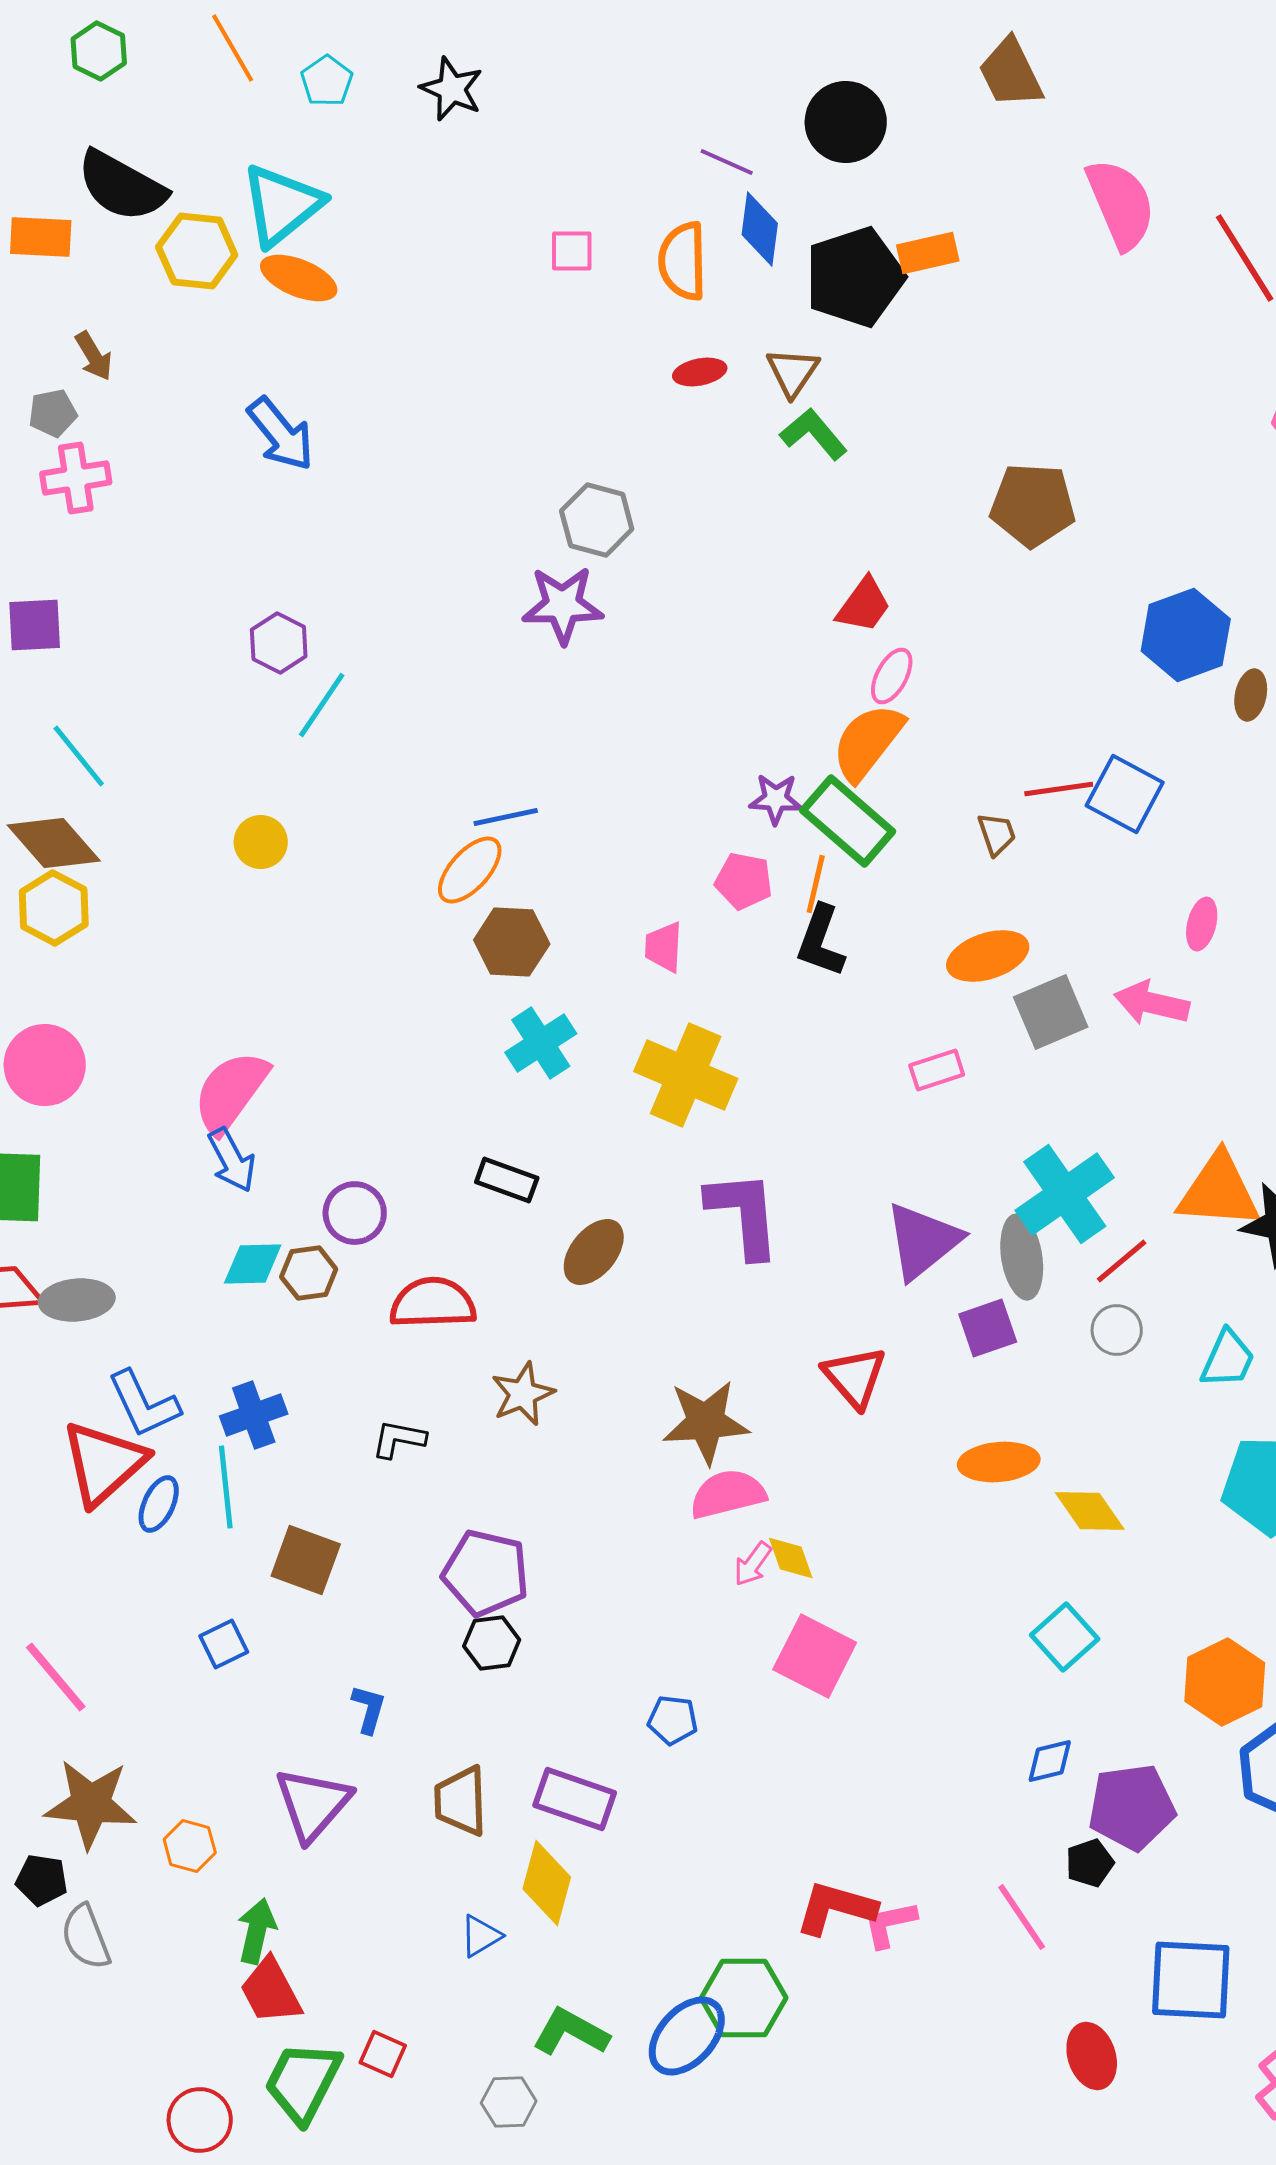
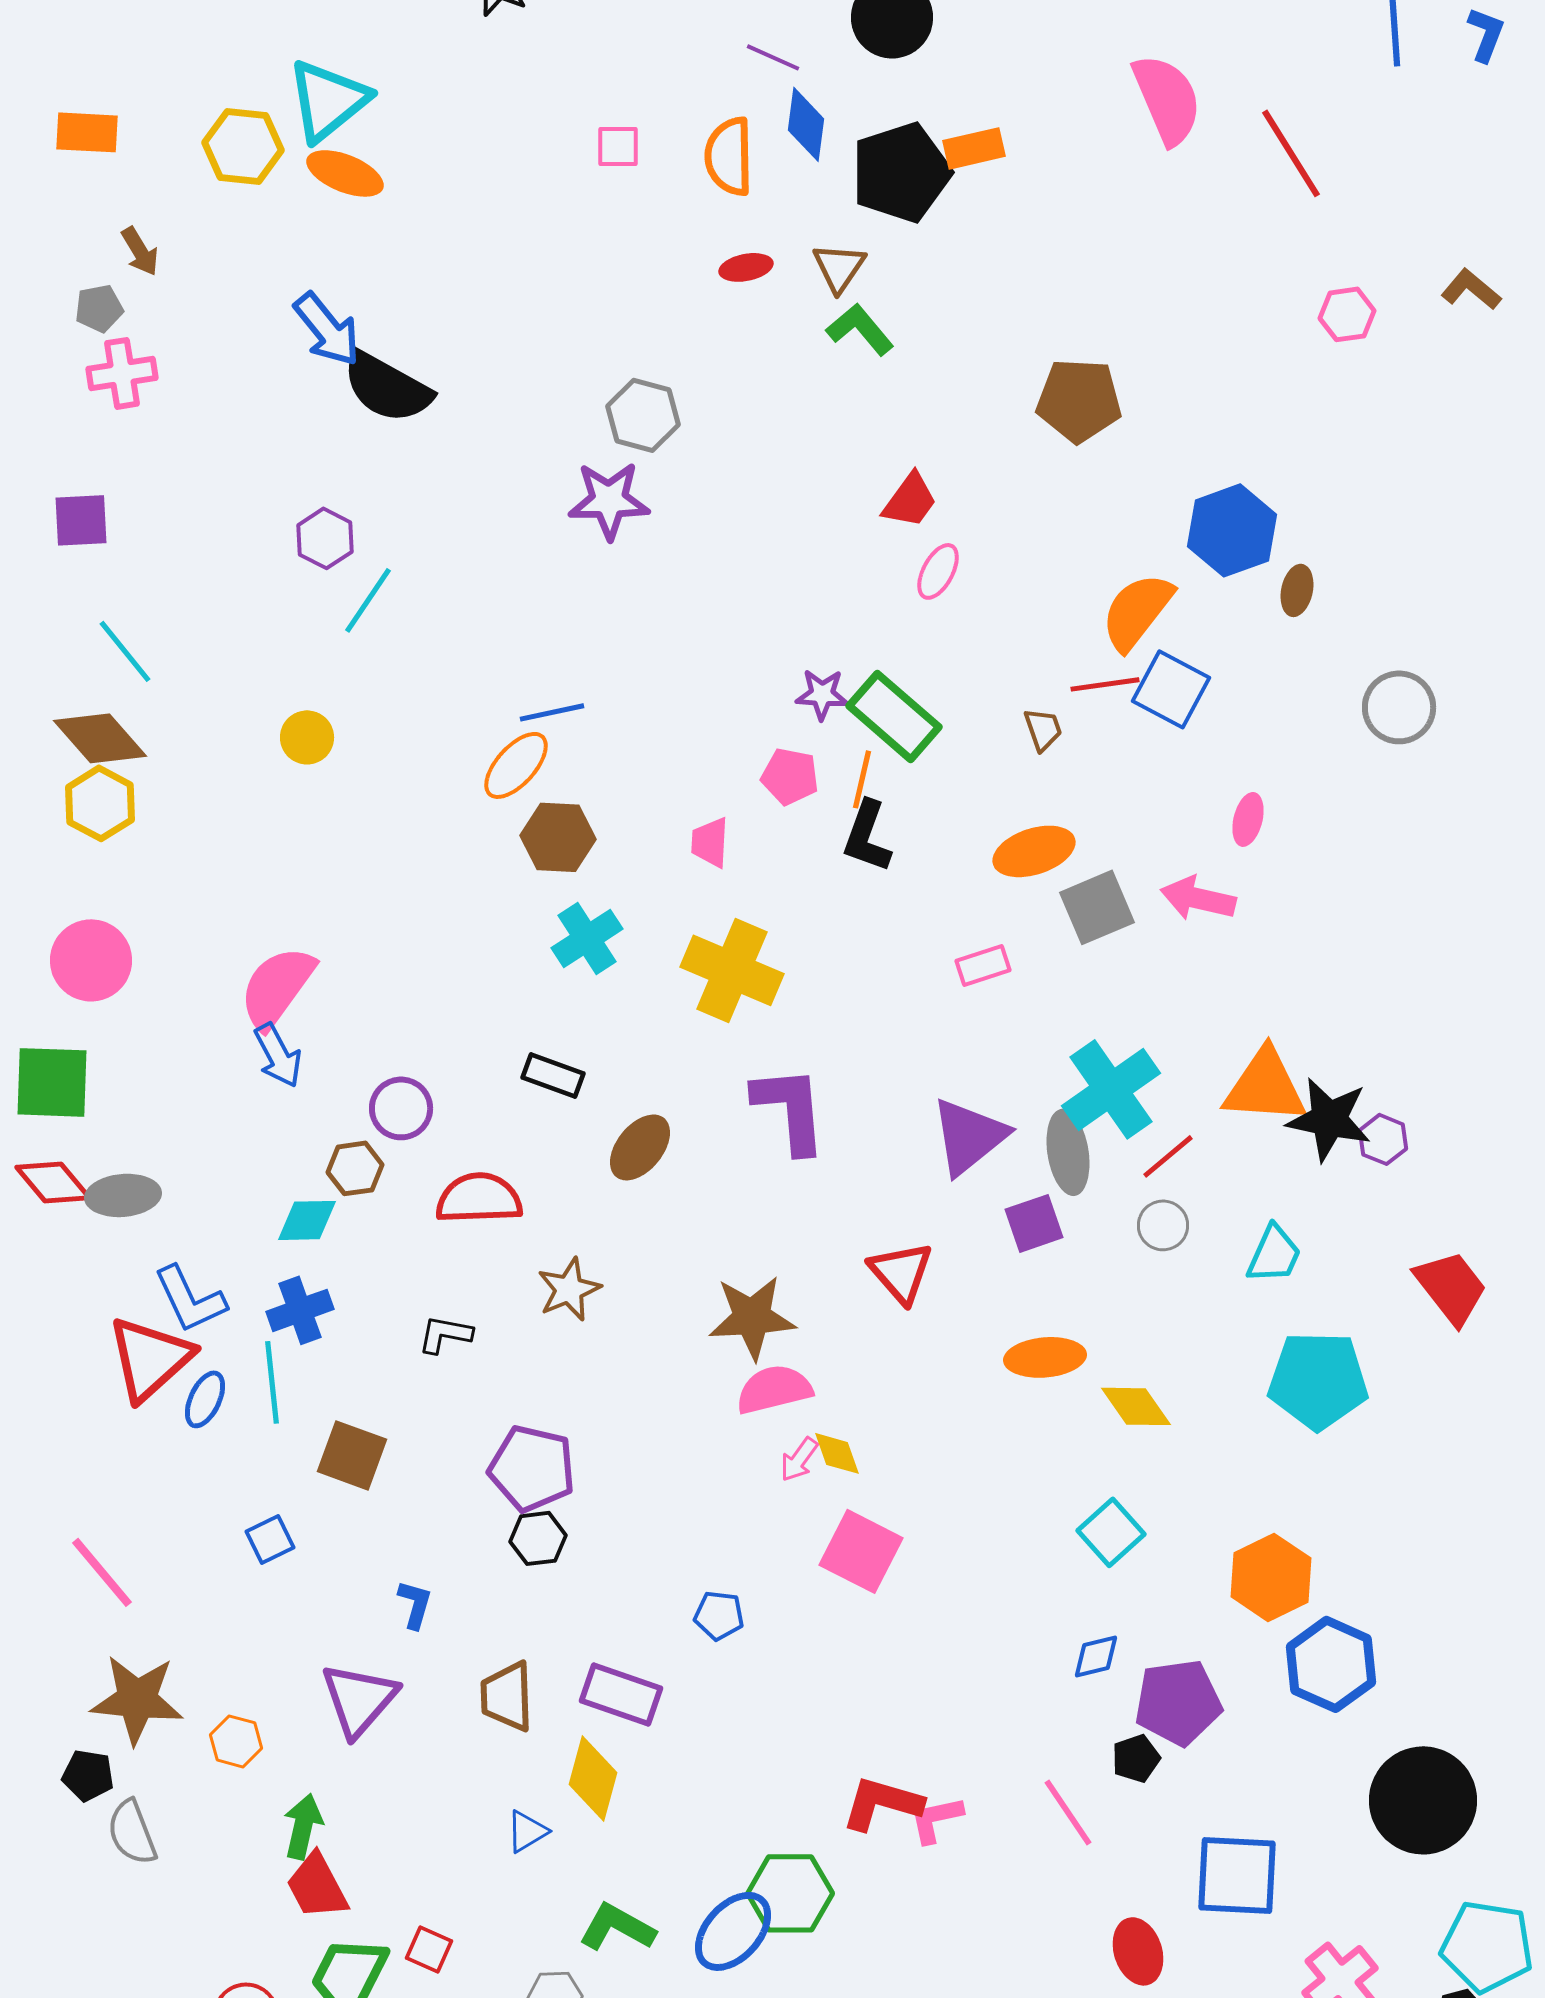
black semicircle: (122, 186) -> (387, 387), moved
orange semicircle: (868, 742) -> (1137, 611), moved
cyan diamond: (253, 1264) -> (307, 1220), moved

